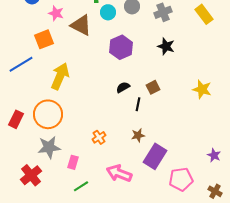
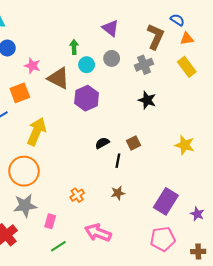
purple hexagon: (121, 47) -> (87, 98), moved
purple rectangle: (155, 156) -> (166, 201), moved
brown cross: (215, 191) -> (198, 251), turned -32

